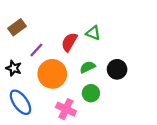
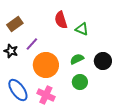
red semicircle: (69, 42) -> (61, 20), moved, turned -48
black star: (14, 68) -> (11, 51), moved
pink cross: (66, 109) -> (46, 95), moved

